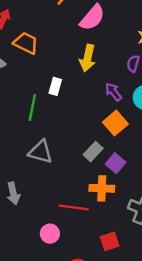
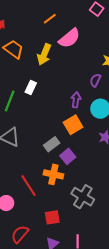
yellow arrow: (88, 58) -> (44, 54), moved
purple arrow: (113, 92) -> (76, 100), turned 35
red line: (74, 207) -> (29, 186), turned 40

